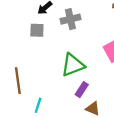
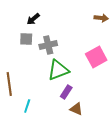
gray cross: (70, 19) -> (48, 45), moved

